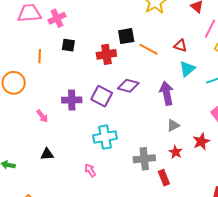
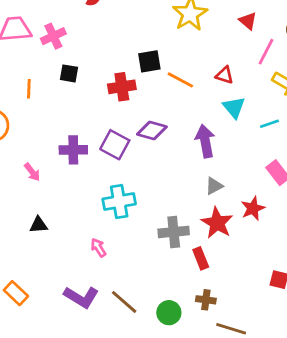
cyan triangle: (187, 69) -> (234, 107), turned -30
red star: (176, 152) -> (217, 223), size x1.6

